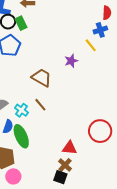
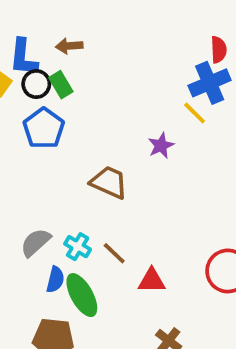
blue cross: (100, 30) -> (210, 83), size x1.5
brown line: (40, 105) -> (114, 253), moved
red triangle: (70, 148) -> (152, 281), moved

